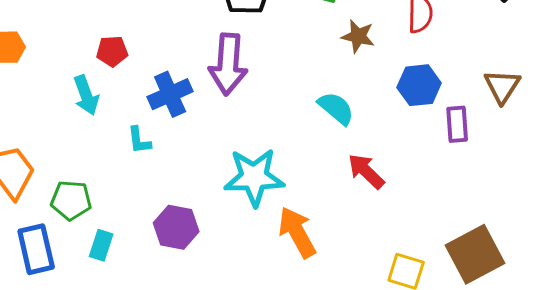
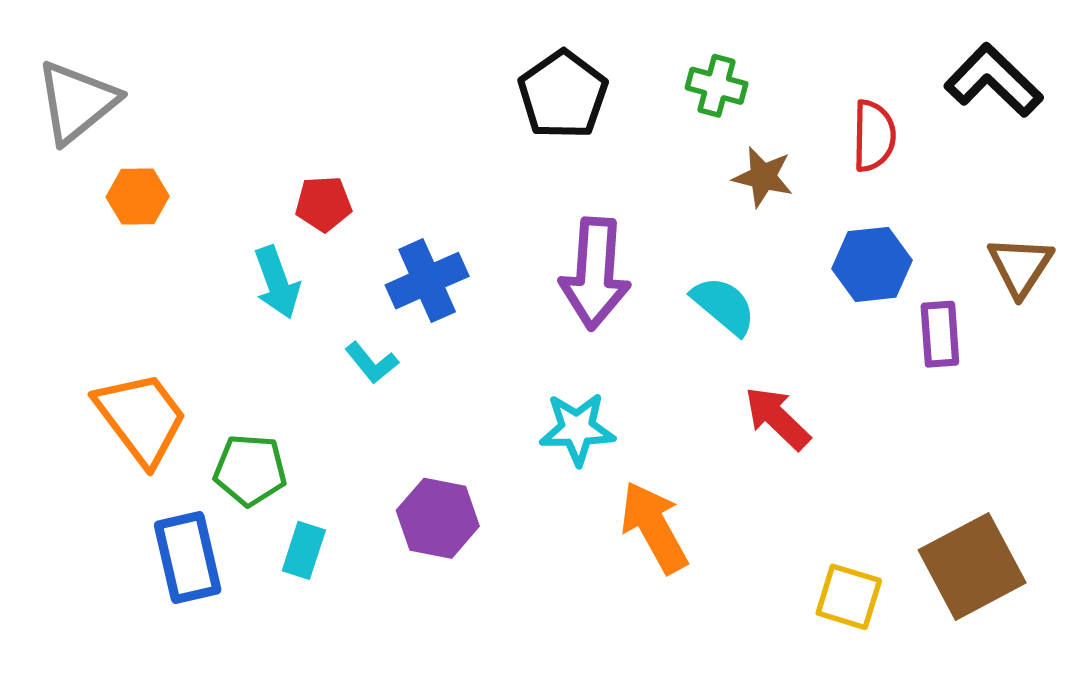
purple arrow: (228, 64) -> (595, 273), moved
cyan L-shape: (139, 140) -> (372, 363), turned -32
cyan star: (254, 177) -> (577, 429), size x0.7

